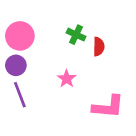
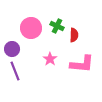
pink circle: (20, 36) -> (31, 28), moved
pink L-shape: (108, 107) -> (82, 64), moved

